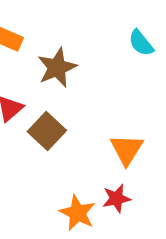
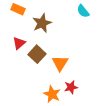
orange triangle: (127, 149) -> (60, 63), moved

